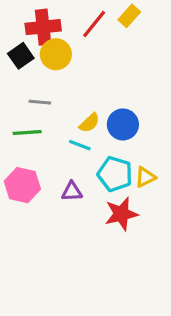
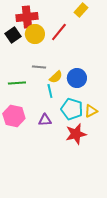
red line: (94, 24) -> (59, 32), moved
gray line: (40, 102) -> (39, 67), moved
cyan line: (80, 145) -> (50, 91), turned 56

